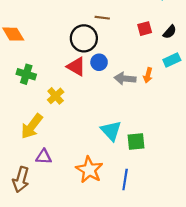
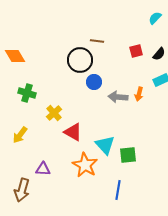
red triangle: (76, 67) -> (73, 132), moved
yellow arrow: (32, 126) -> (20, 135), moved, size x0.7
orange star: (89, 170) -> (85, 165), moved

